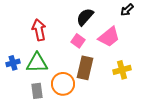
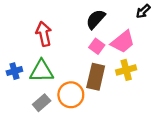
pink square: (78, 41) -> (97, 46), moved
yellow cross: (122, 70) -> (126, 70), moved
gray rectangle: (37, 91) -> (42, 103), turned 56

